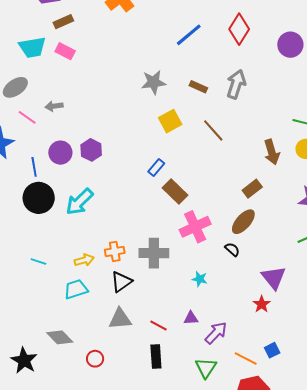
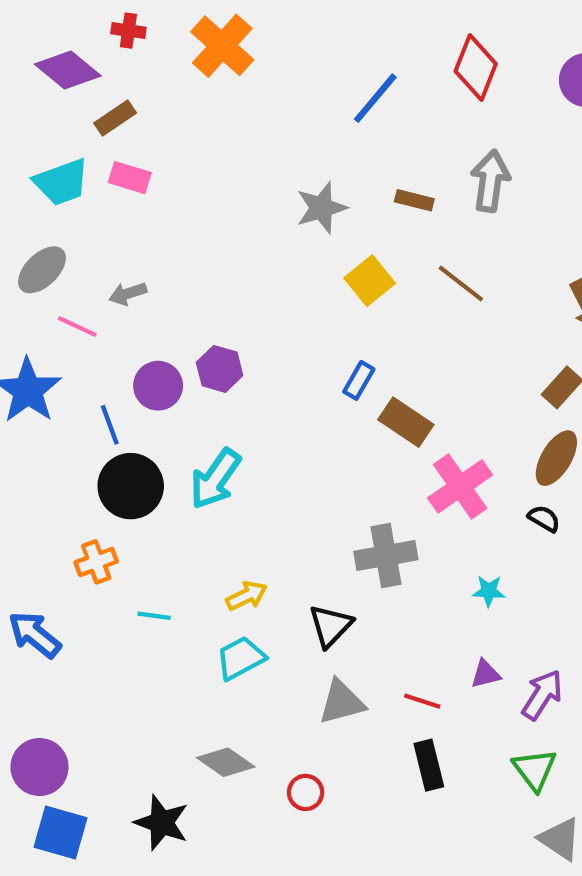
orange cross: (115, 251) -> (96, 562), moved

